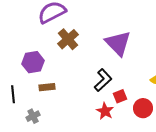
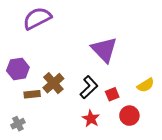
brown cross: (68, 39) -> (53, 83), moved
red square: (120, 96) -> (112, 94), moved

